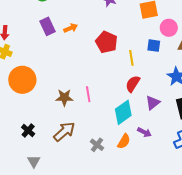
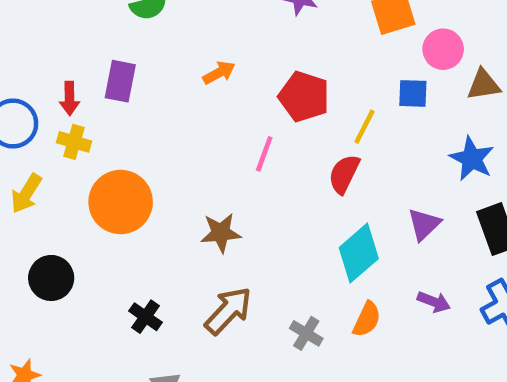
purple rectangle: (48, 26) -> (120, 81), moved, turned 42
yellow line: (131, 58) -> (365, 127), turned 42
red semicircle: (133, 84) -> (344, 174), moved
pink line: (88, 94) -> (264, 154), moved, turned 35
purple arrow: (144, 132) -> (434, 302), moved

